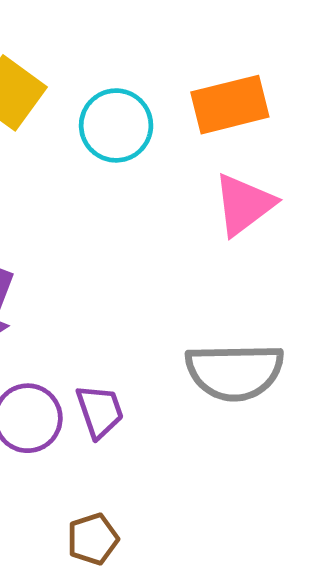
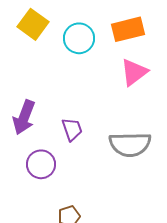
purple trapezoid: (100, 411) -> (72, 129), moved

